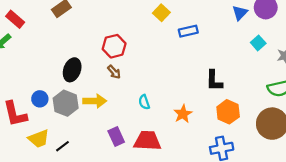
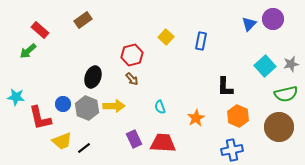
yellow square: (161, 13) -> (166, 37), moved
blue rectangle: (188, 31) -> (201, 41), turned -66
cyan square: (258, 43) -> (265, 66), moved, size x1.5

